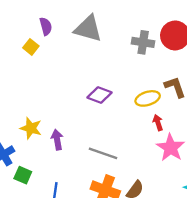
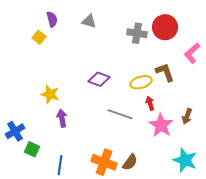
gray triangle: (88, 29) -> (89, 21), size x0.6
yellow star: (31, 128) -> (50, 94), moved
gray line: (103, 153) -> (120, 114), moved

